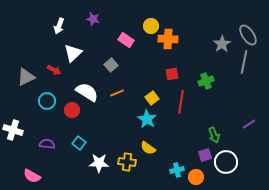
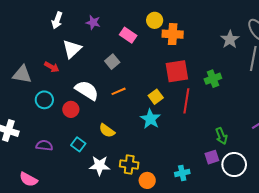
purple star: (93, 19) -> (93, 22), moved
red square: (172, 74) -> (177, 71), size x1.6
gray triangle: (26, 77) -> (22, 74), turned 36
yellow semicircle: (148, 148) -> (107, 131), moved
orange circle: (196, 177) -> (147, 180), moved

